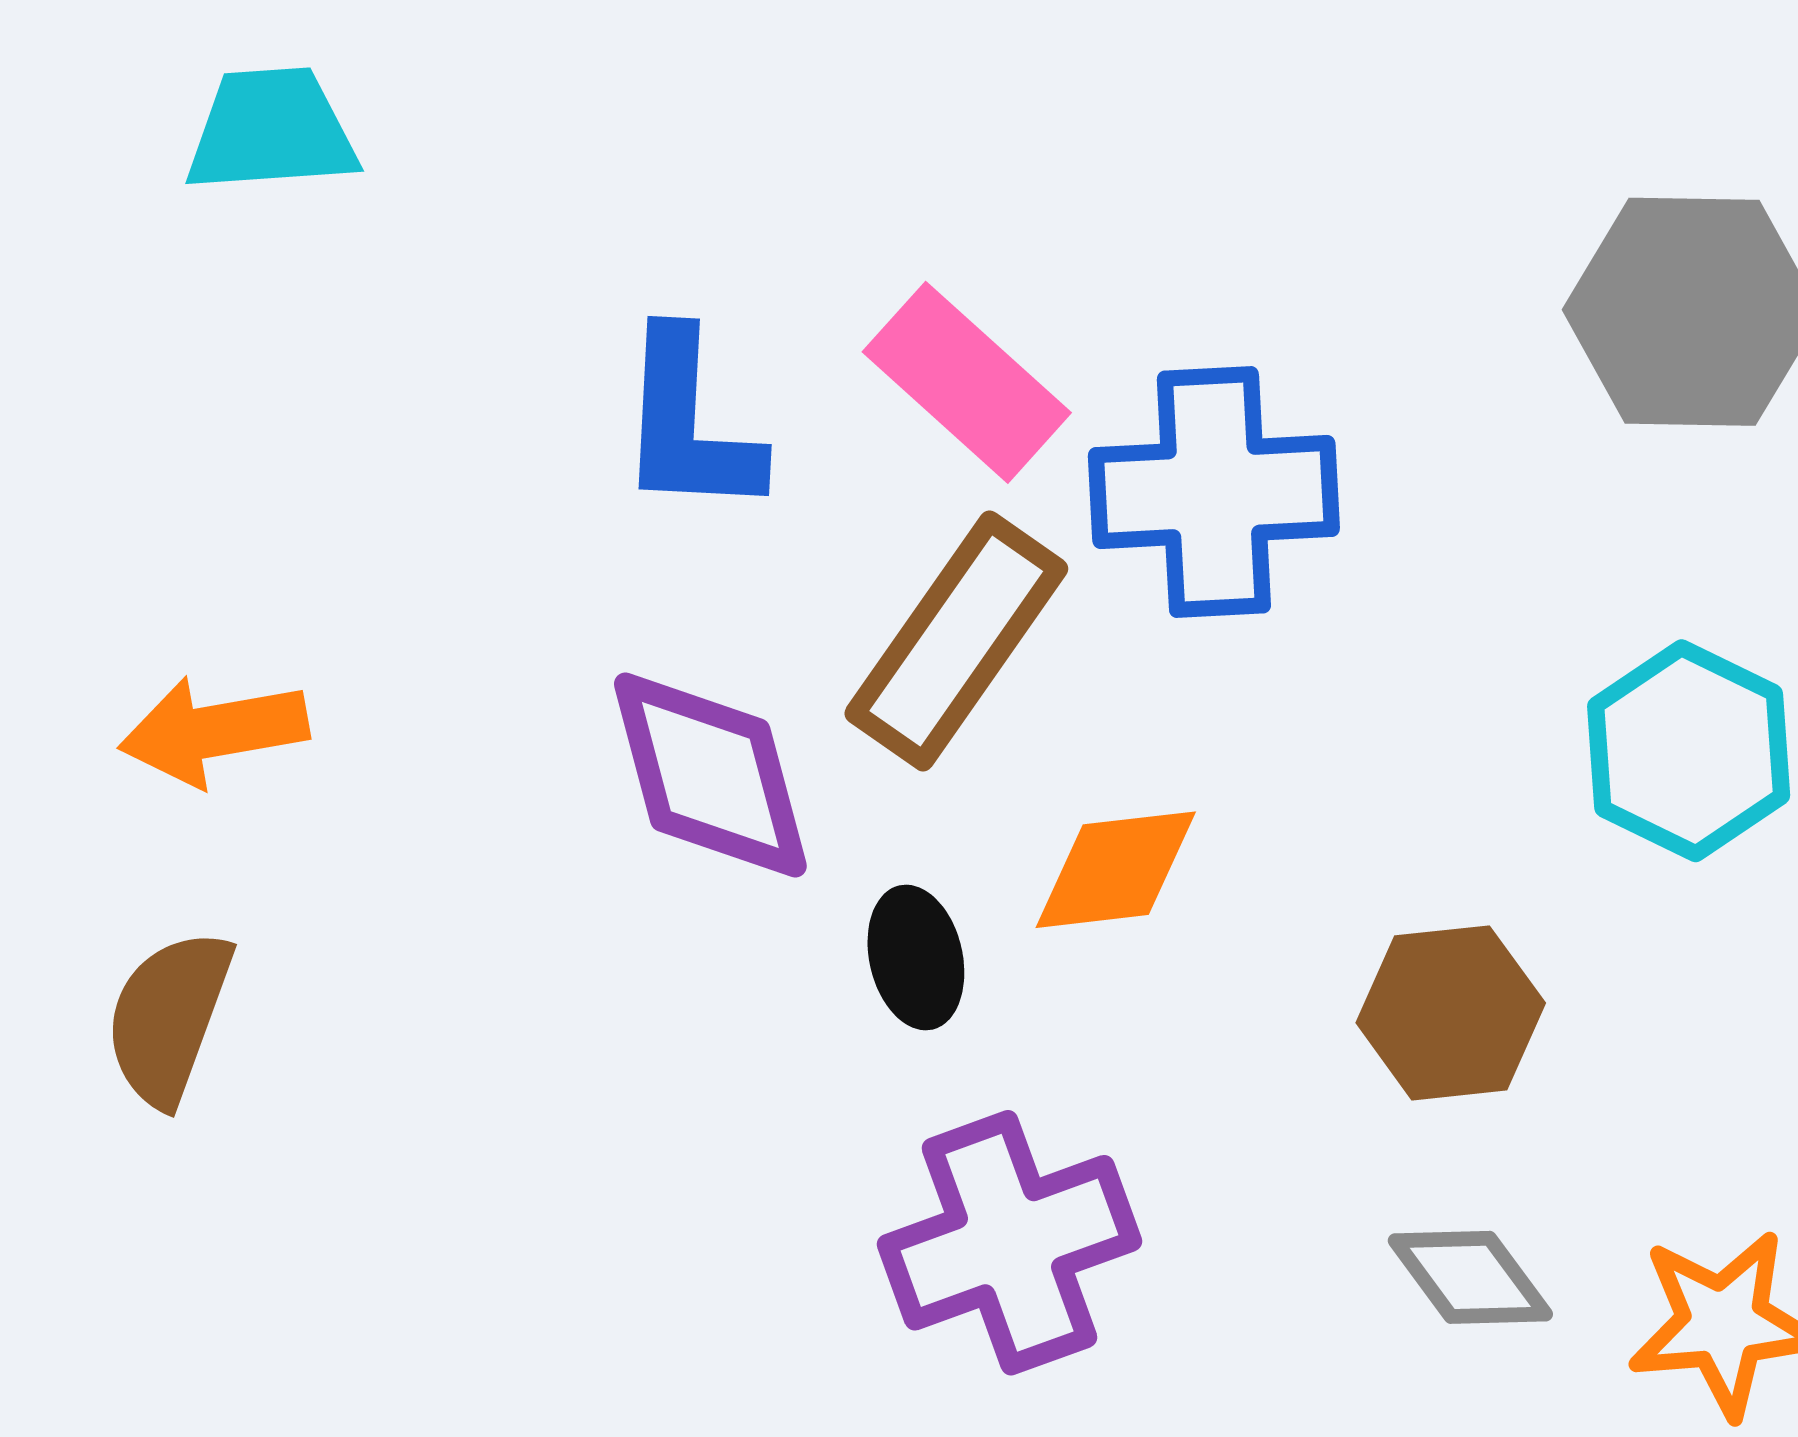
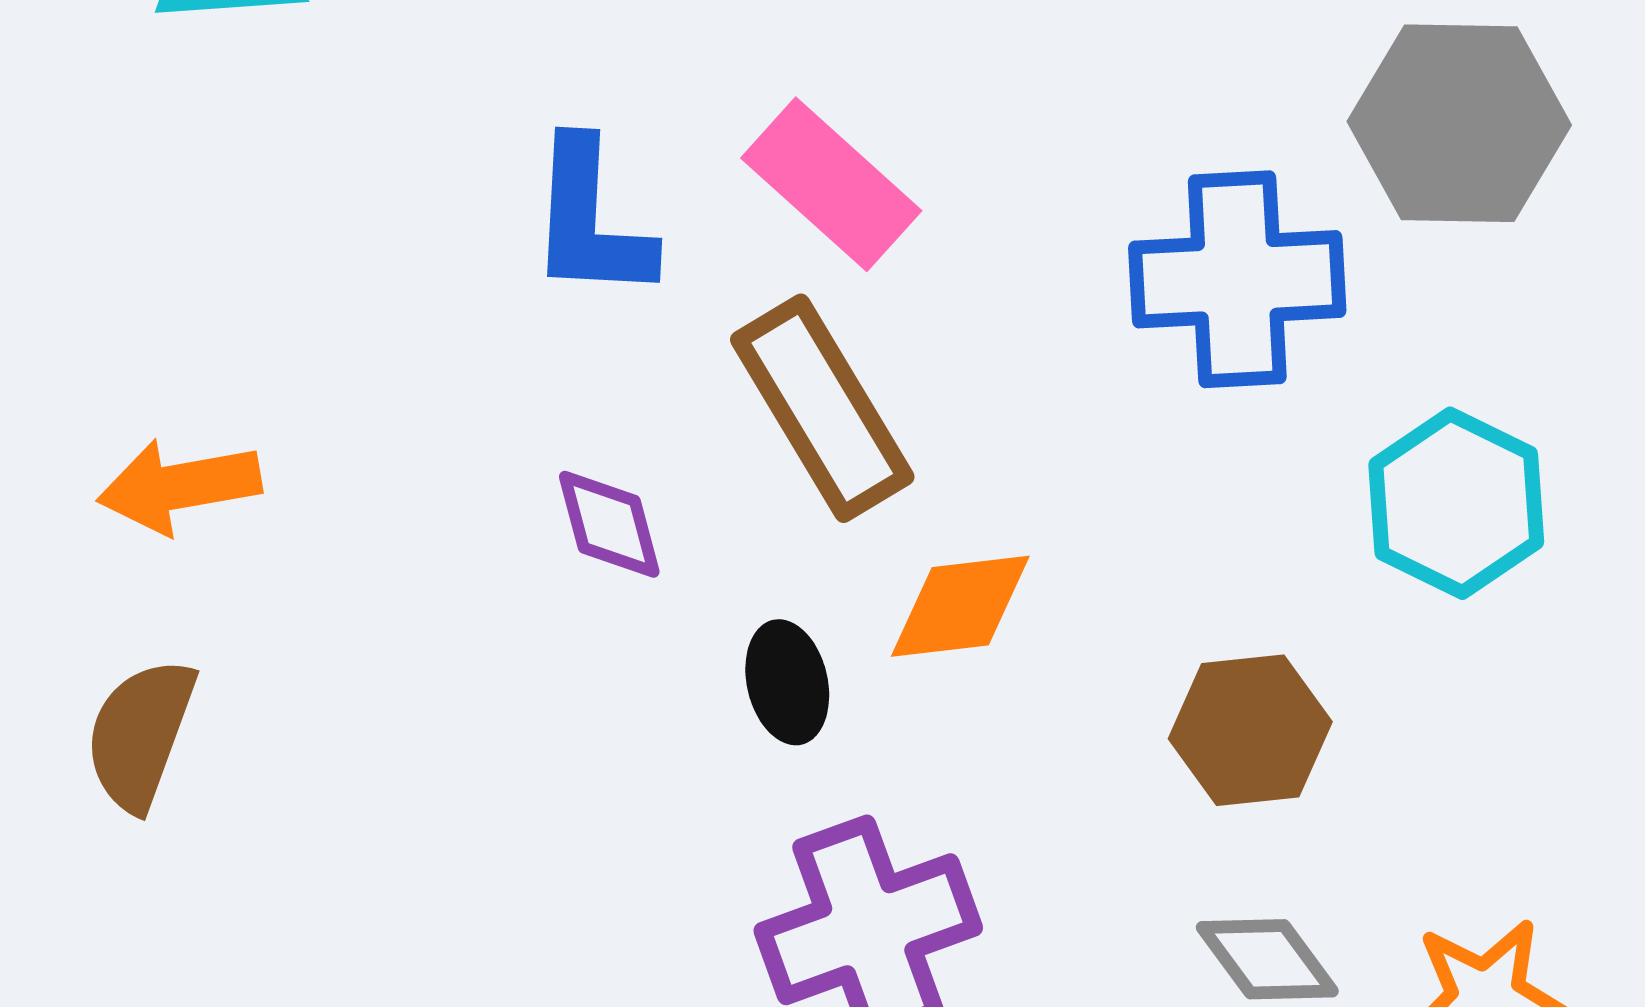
blue cross: (1214, 492) -> (1237, 279), moved
brown rectangle: (956, 641) -> (822, 408), turned -66
purple diamond: (710, 775) -> (609, 524), size x0.6

